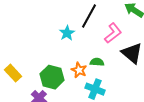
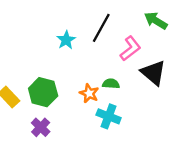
cyan star: (67, 33) -> (66, 40), moved
green hexagon: (52, 77) -> (43, 92), moved

